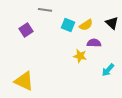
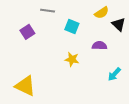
yellow semicircle: (86, 25) -> (102, 13), moved
yellow star: (80, 56) -> (72, 59), moved

